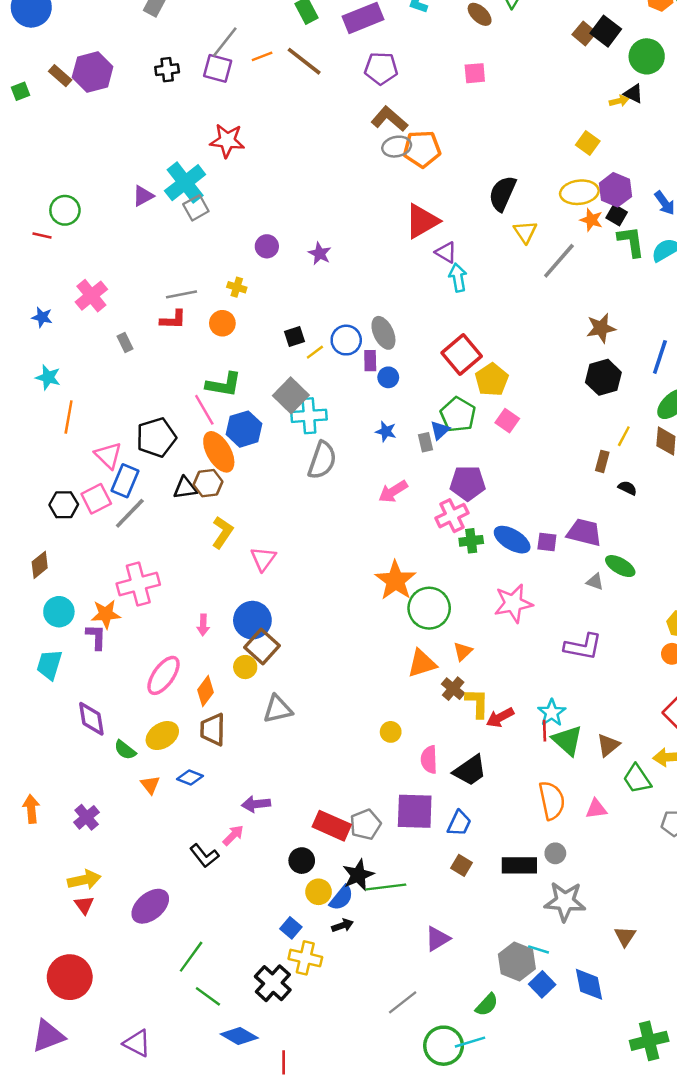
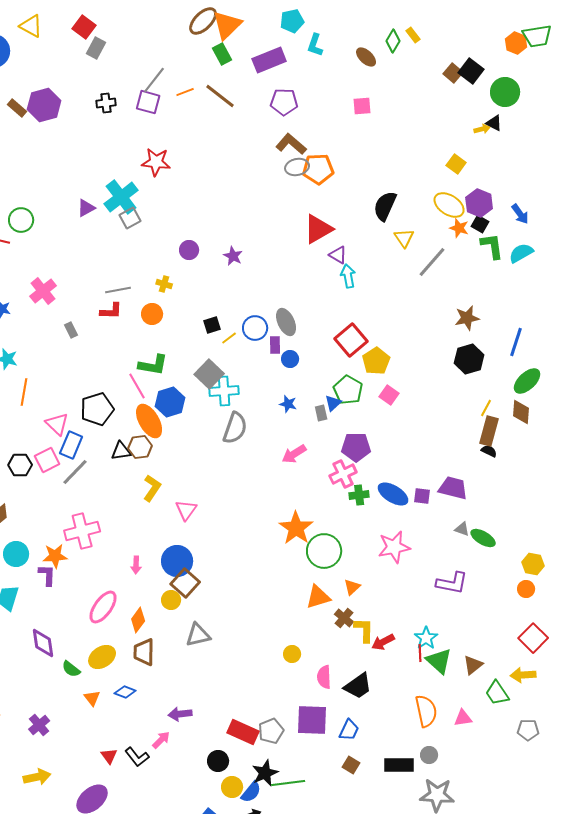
yellow ellipse: (579, 192) -> (449, 205), turned 40
brown rectangle: (602, 461) -> (489, 431), moved, size x1.6
green ellipse: (620, 566) -> (483, 538), moved
red triangle: (84, 905) -> (109, 756), moved

